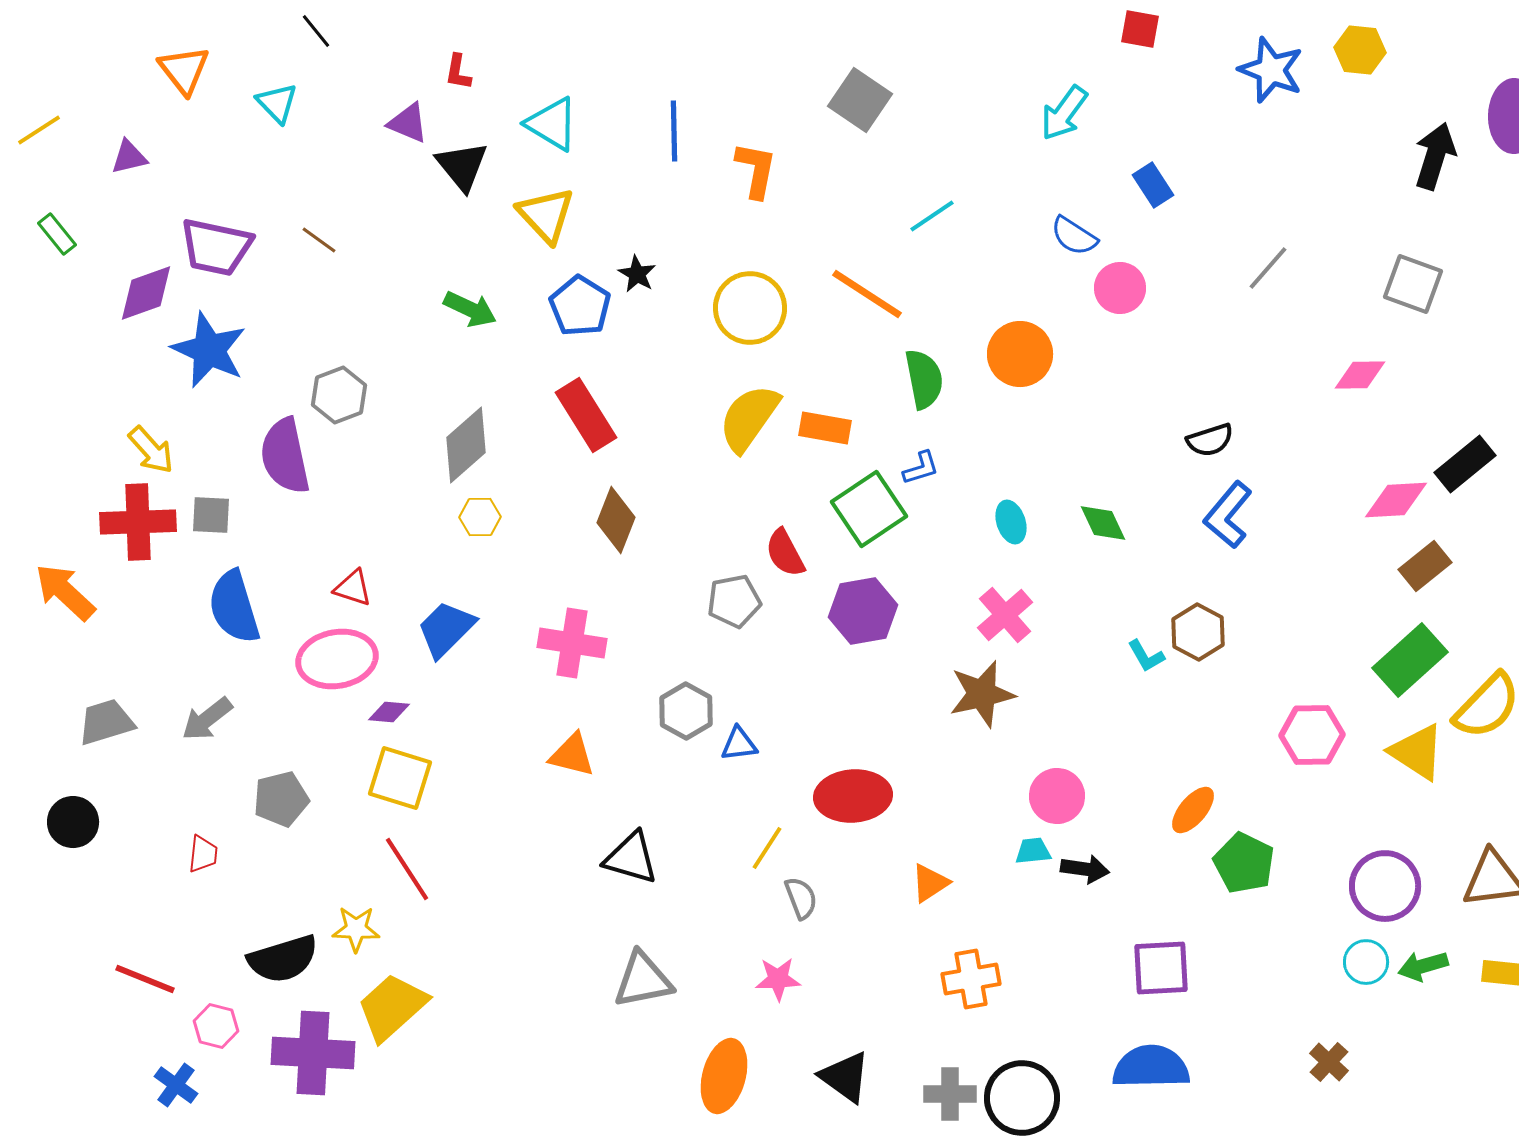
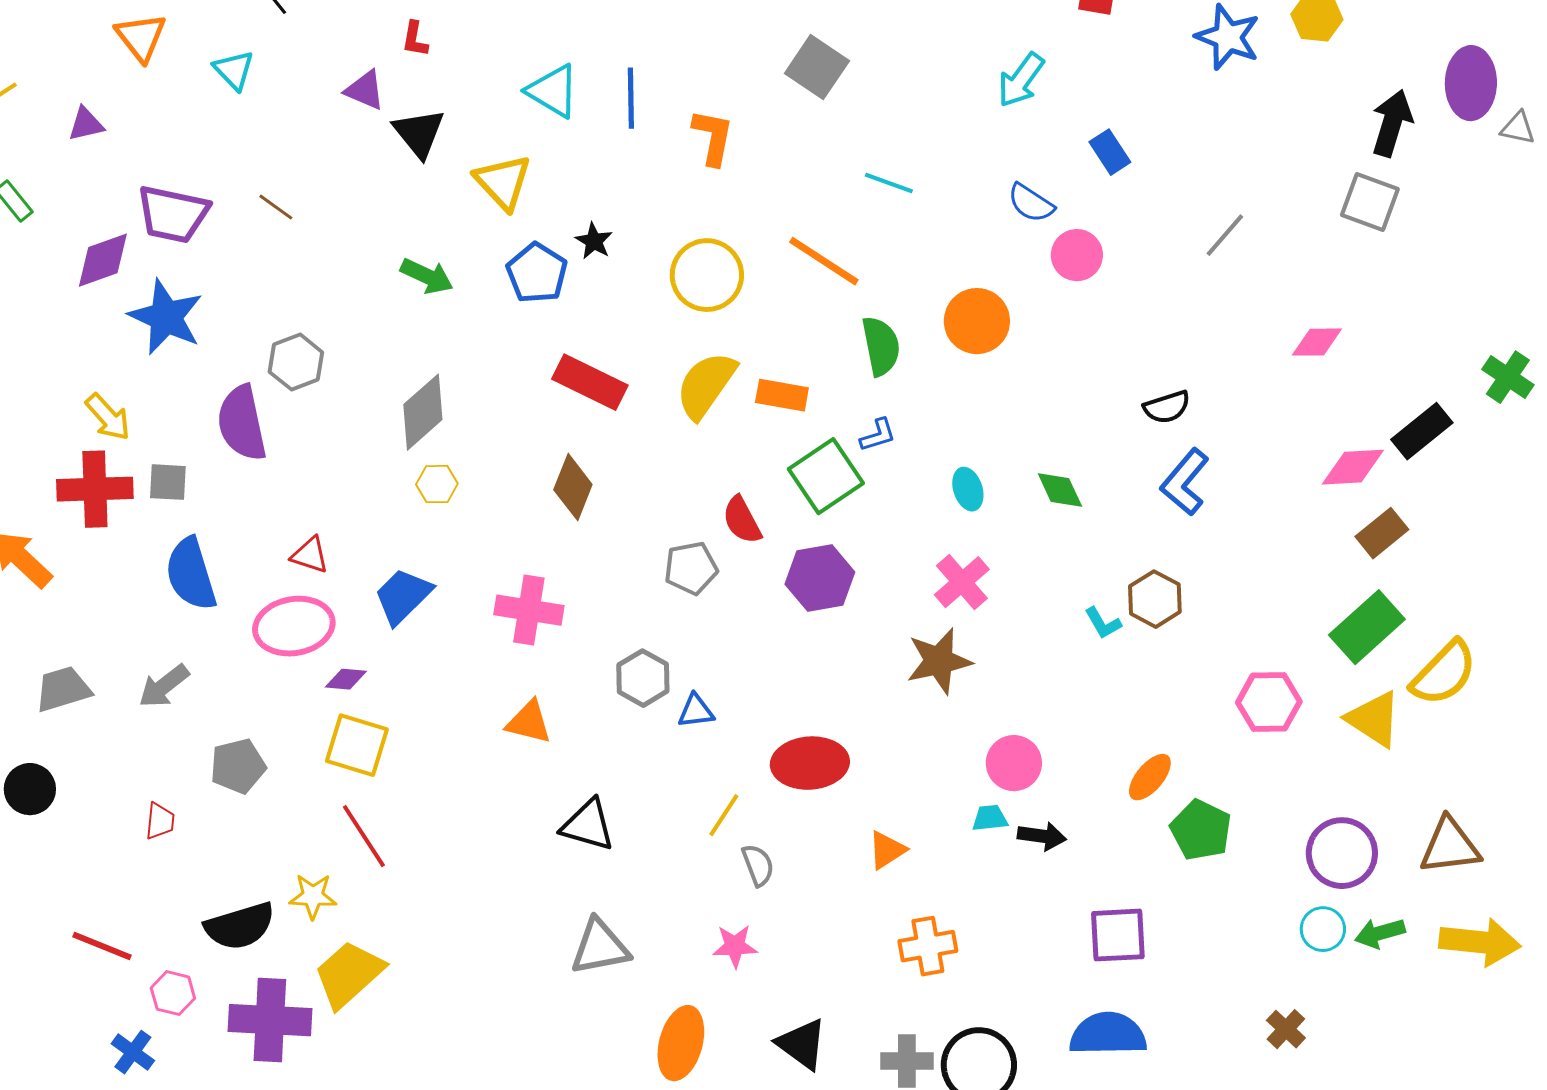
cyan triangle: (552, 124) -> (553, 91), moved
cyan line: (932, 216) -> (889, 183), turned 54
gray square: (1413, 284) -> (1370, 202), moved
red rectangle: (586, 415) -> (590, 382), moved, turned -32

